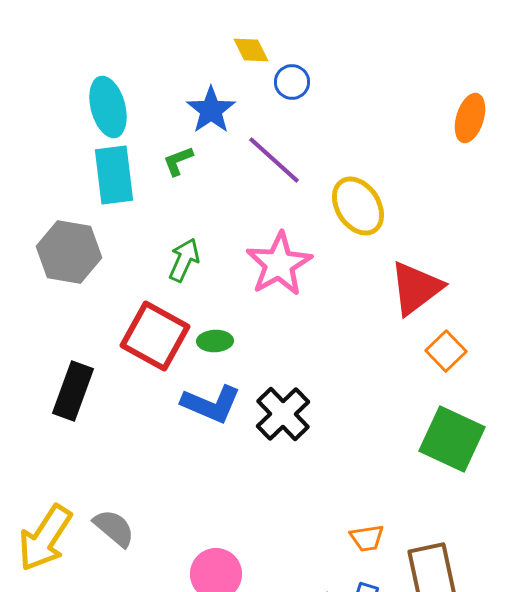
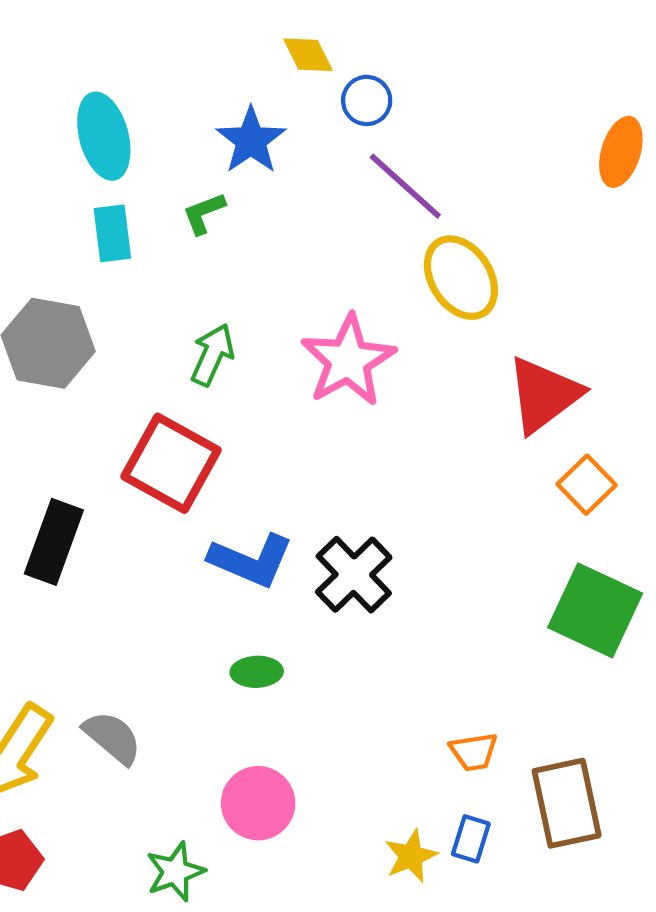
purple line: (274, 160) -> (405, 186), moved
cyan rectangle: (114, 175) -> (112, 233), size x0.7
green ellipse: (215, 341) -> (257, 672), moved

